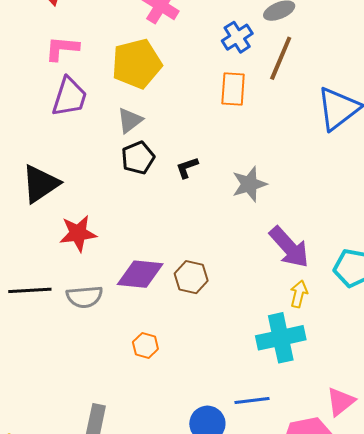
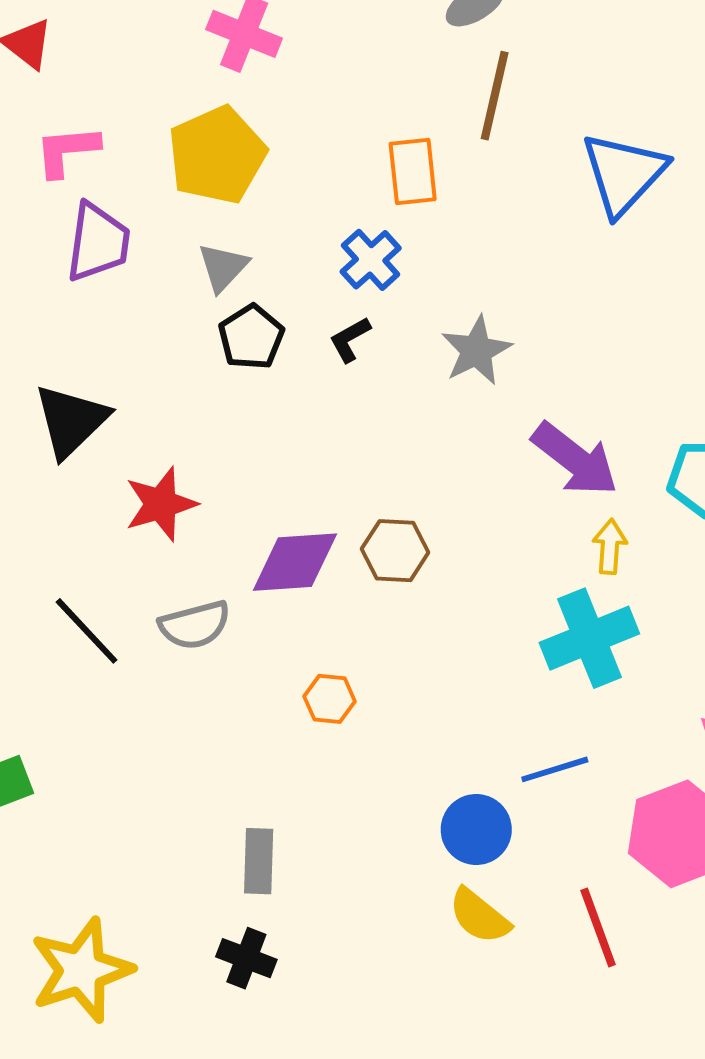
blue cross: (237, 37) -> (371, 260), moved
black line: (30, 290) -> (87, 631), turned 60

